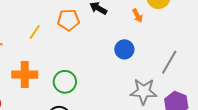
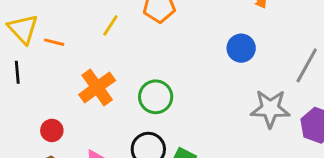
orange cross: (25, 75) -> (97, 87), turned -35

